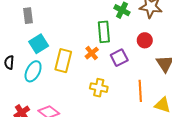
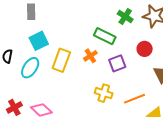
green rectangle: (104, 32) -> (105, 36), turned -65
yellow cross: (99, 88) -> (104, 93), moved
orange line: (140, 91) -> (135, 99), turned 65

